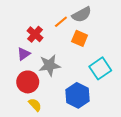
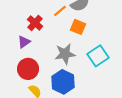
gray star: (49, 65) -> (65, 54), moved
blue hexagon: (77, 95) -> (63, 82), moved

